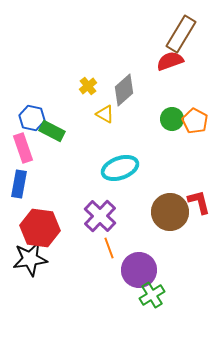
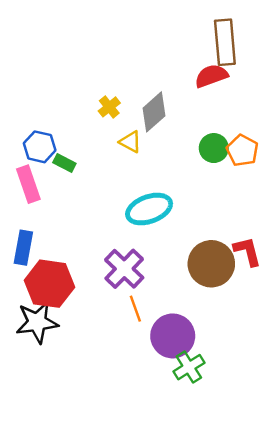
brown rectangle: (181, 34) -> (225, 42), turned -36
green rectangle: (52, 131) -> (64, 163), size x0.7
blue rectangle: (19, 184) -> (23, 248), moved

